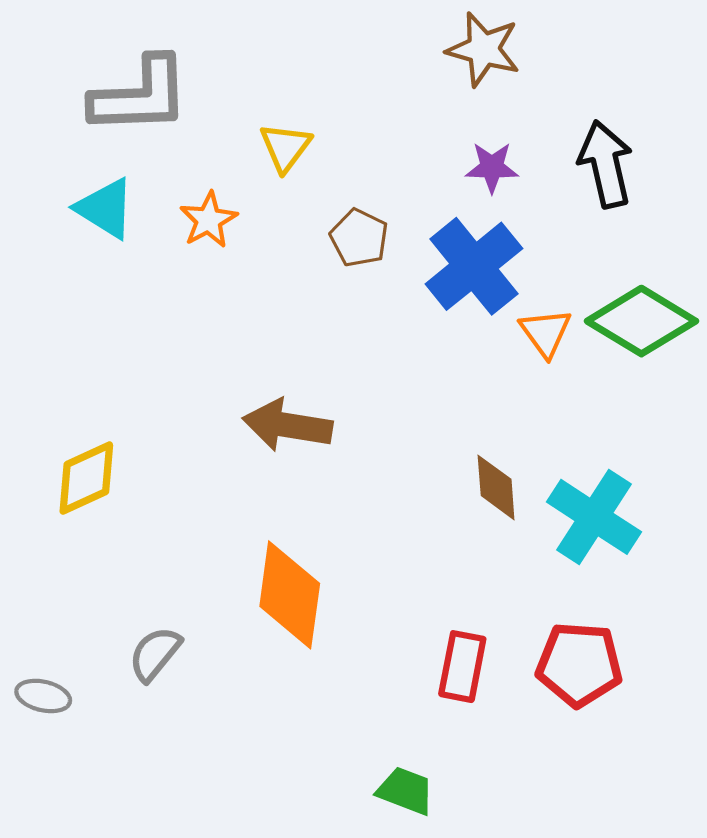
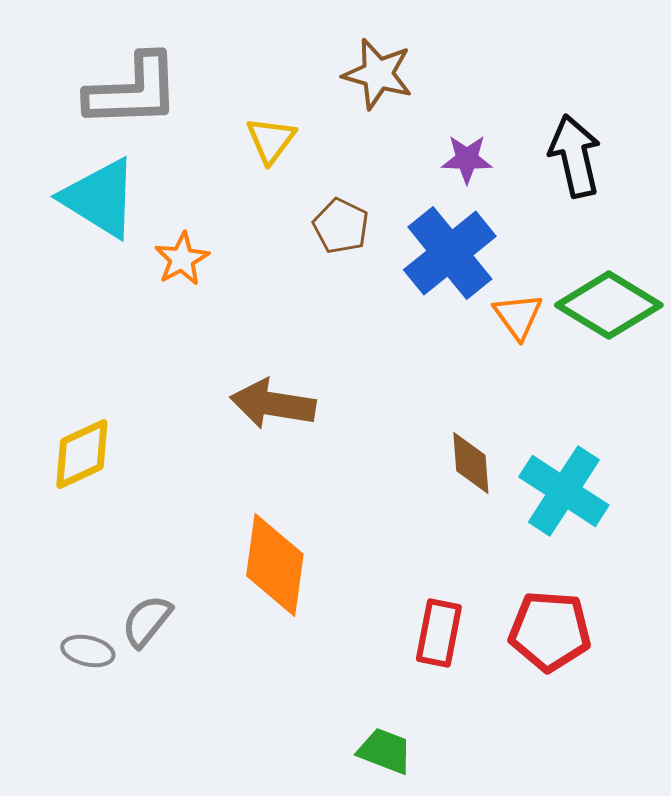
brown star: (483, 49) -> (378, 74), moved
cyan triangle: (105, 208) -> (100, 198), size x1.4
orange star: (209, 220) -> (182, 259), moved
gray ellipse: (43, 696) -> (88, 651), moved

